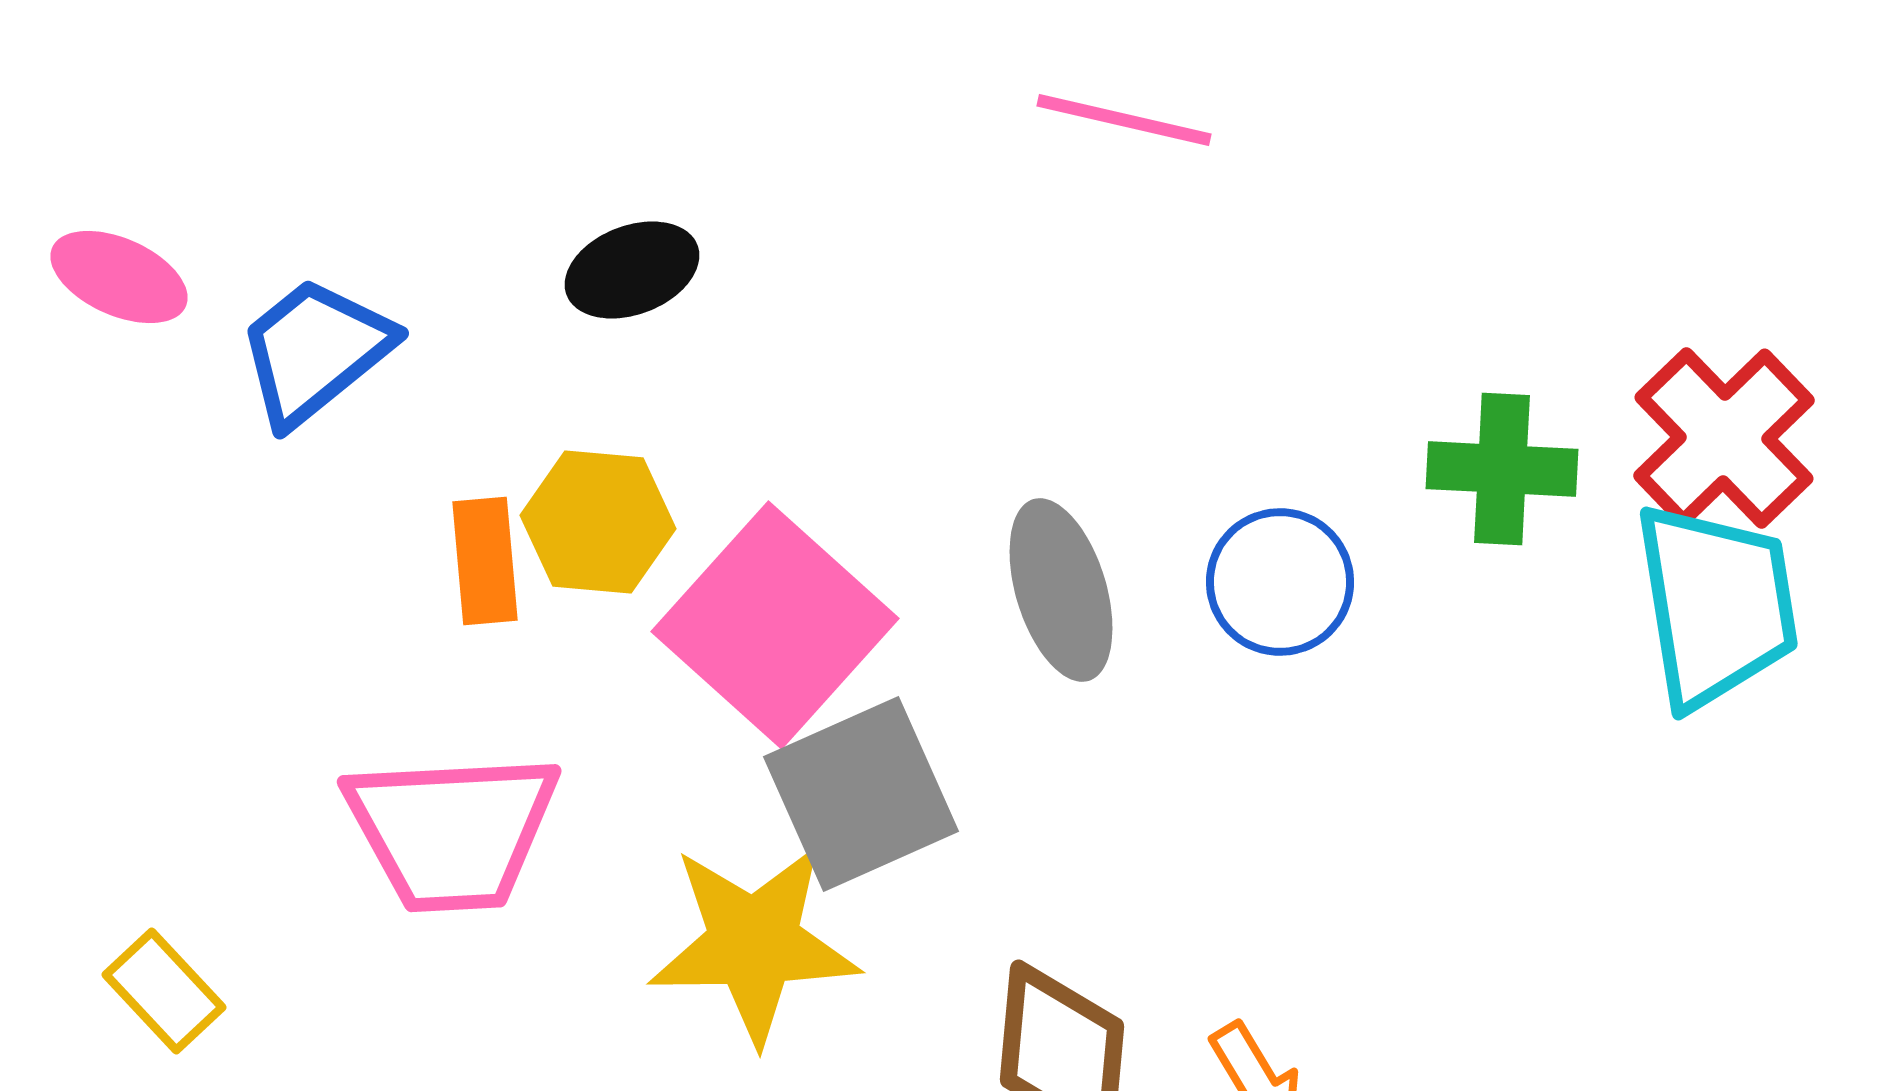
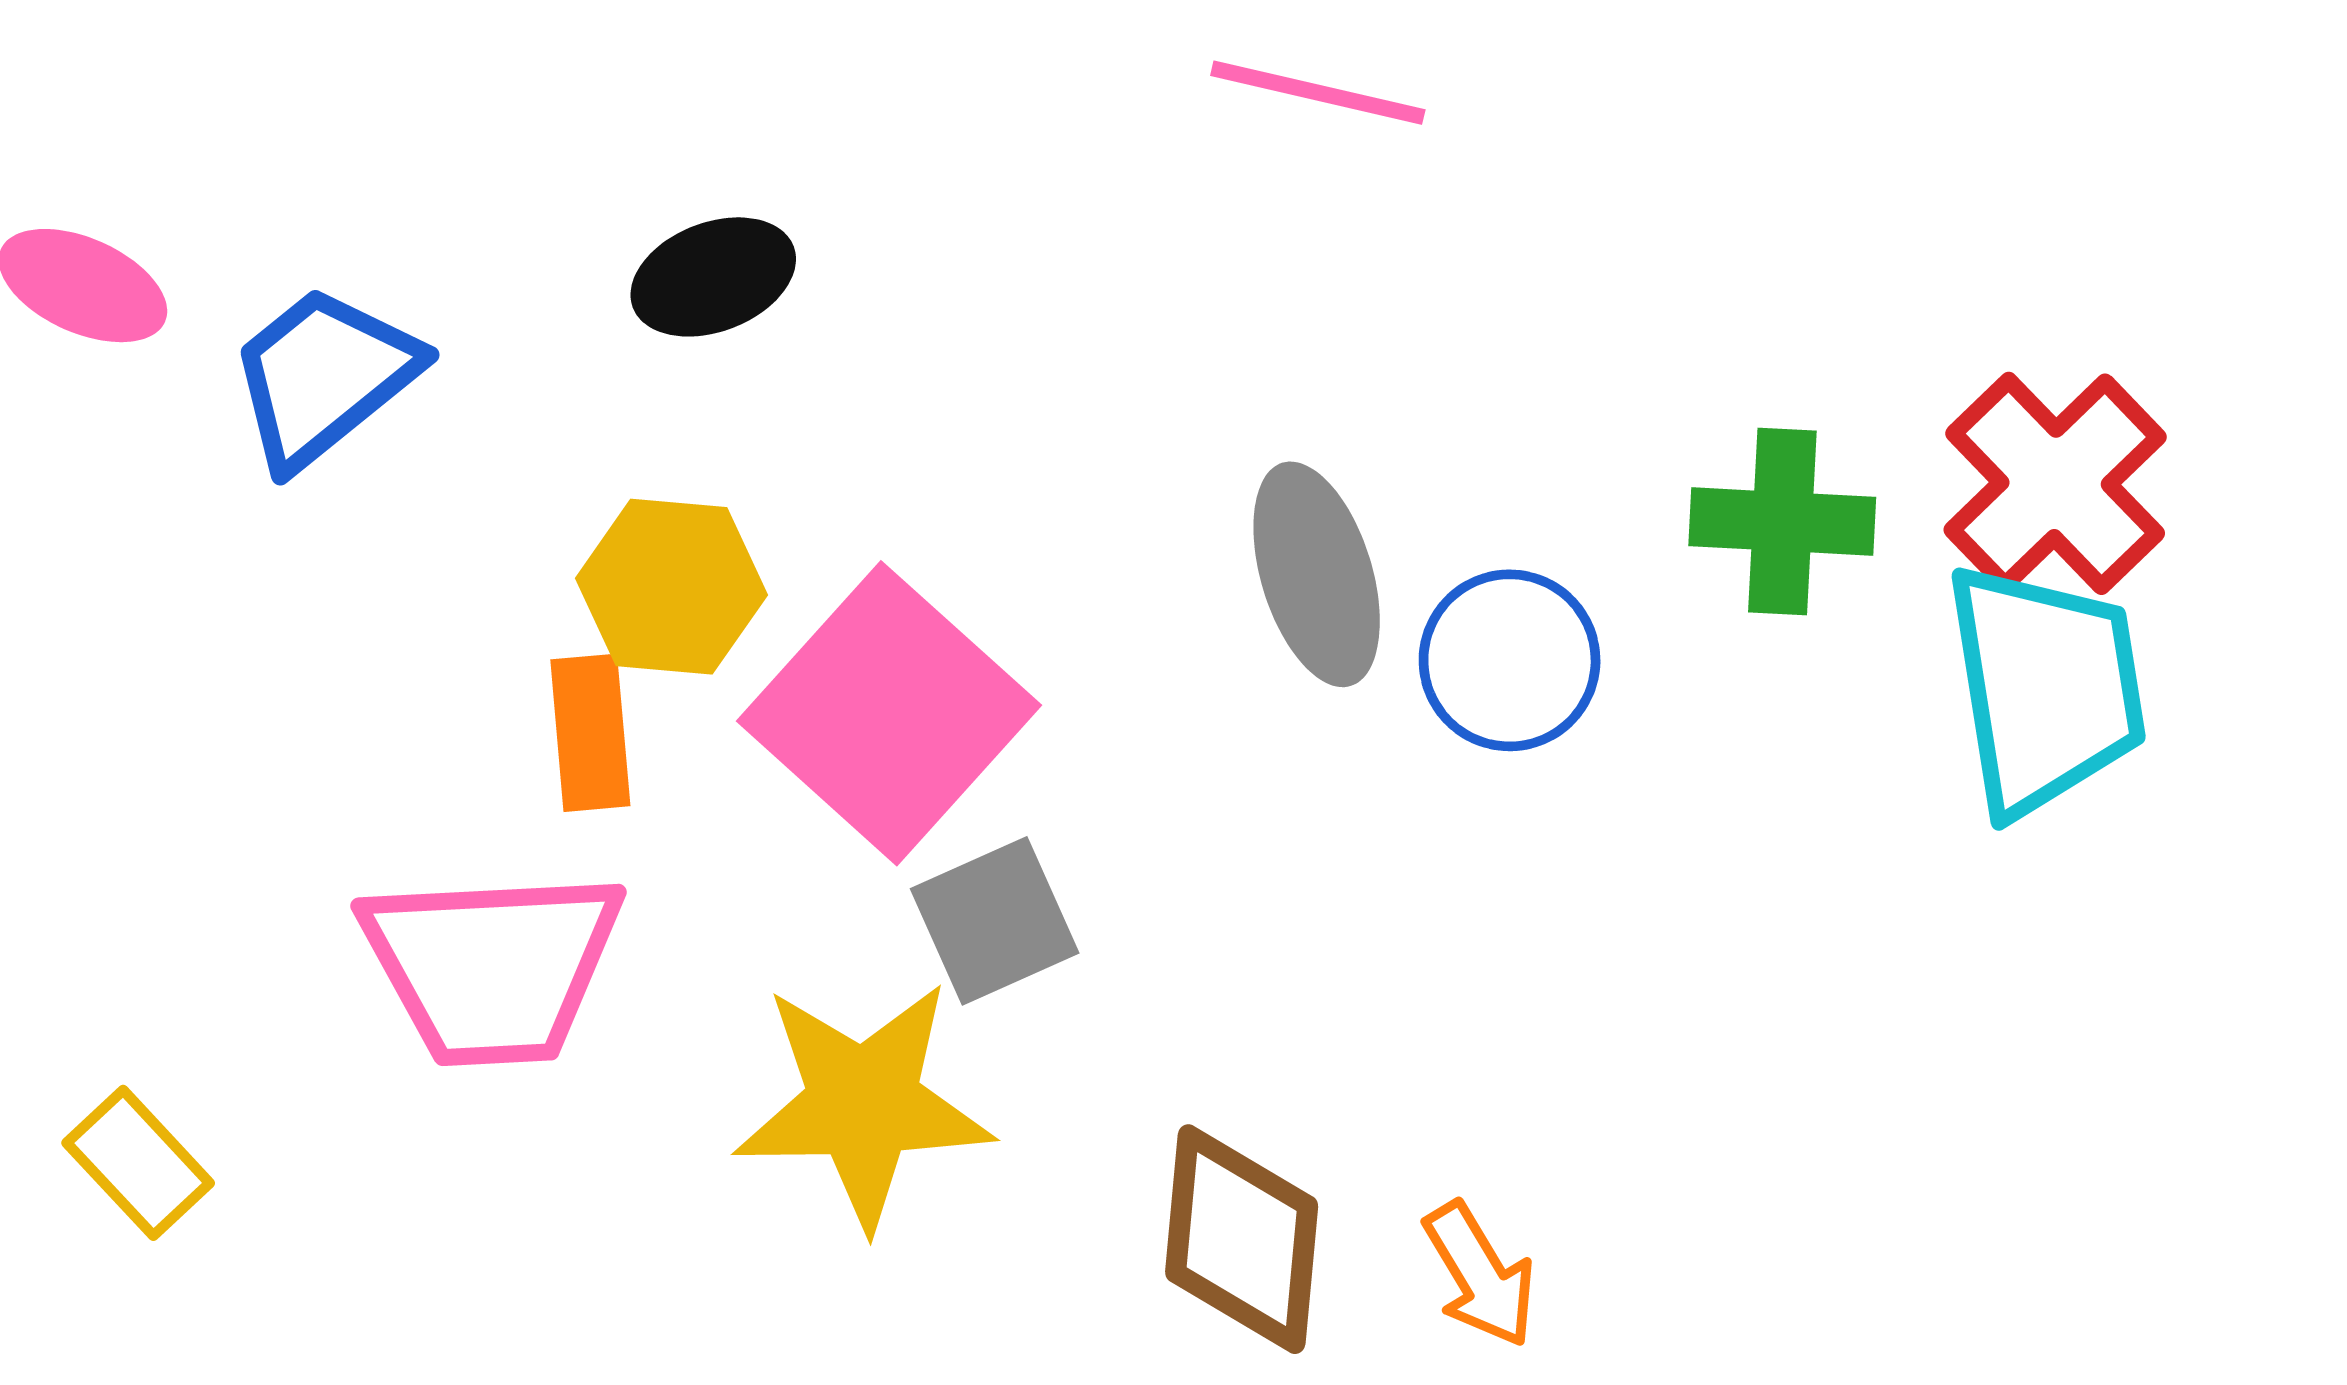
orange rectangle: (485, 561) -> (590, 733), moved
gray ellipse: (1061, 590) -> (1317, 574), moved
gray square: (861, 794) -> (995, 921), size x0.7

